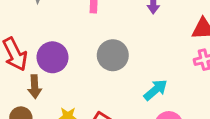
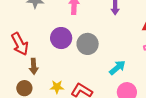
purple circle: (53, 57) -> (61, 38), moved

